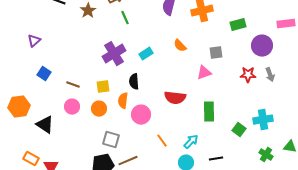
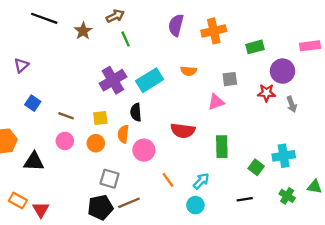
orange semicircle: (180, 46) -> (189, 71), turned -40
cyan rectangle: (146, 54) -> (150, 80), size x1.6
red star: (248, 75) -> (266, 93), moved
black triangle: (45, 125) -> (34, 162), turned -30
black line: (216, 159) -> (245, 199), moved

